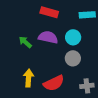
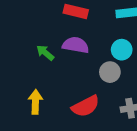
cyan circle: (73, 37) -> (122, 50), moved
yellow arrow: (29, 78) -> (35, 102), moved

